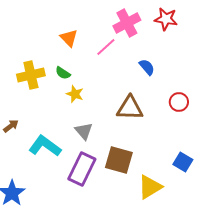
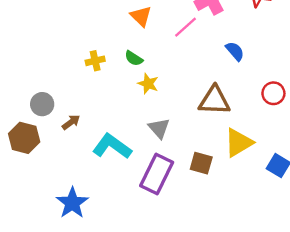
yellow cross: (31, 75) -> (95, 61), size x0.6
brown square: (119, 160) -> (201, 163), size x0.7
yellow triangle: (150, 187) -> (239, 143), moved

